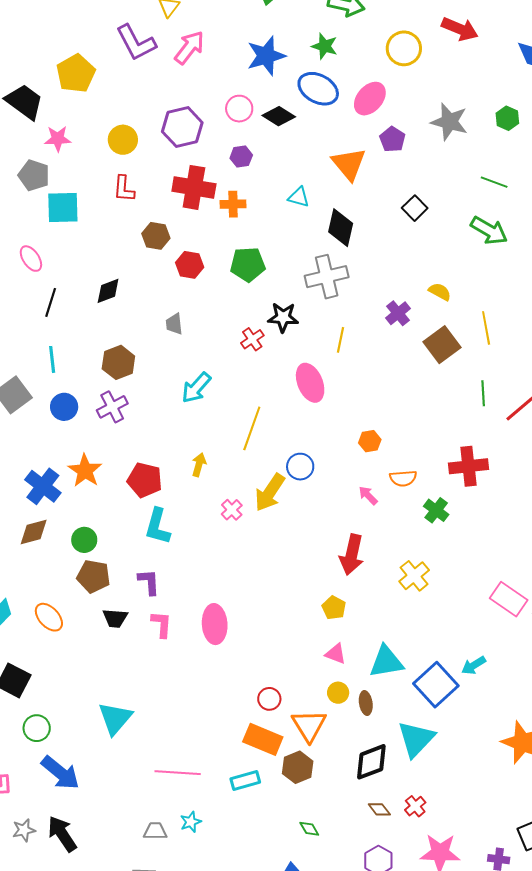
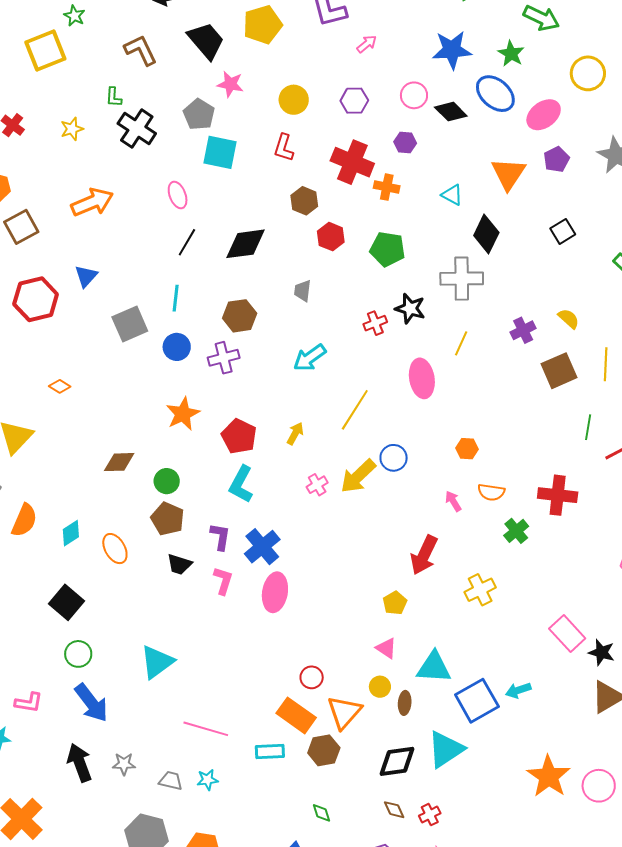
pink arrow: (189, 47) -> (367, 44), moved, size x0.6
purple hexagon: (182, 127) -> (354, 101), size x0.7
black diamond: (108, 291) -> (245, 244), size x1.5
blue cross: (43, 486) -> (262, 547), moved
gray star: (24, 830) -> (124, 764), moved

